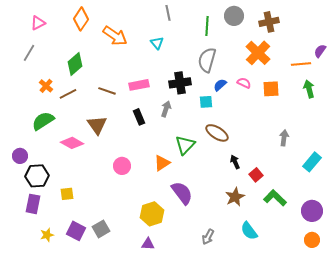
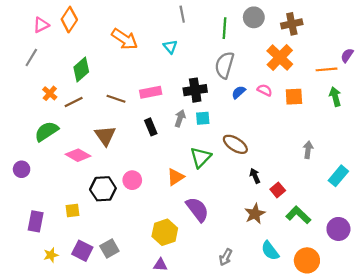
orange diamond: (81, 19) -> (69, 20), moved
cyan square: (206, 102) -> (203, 118), moved
black hexagon: (37, 176) -> (103, 189), moved
orange circle: (312, 240) -> (307, 260), moved, size x1.5

